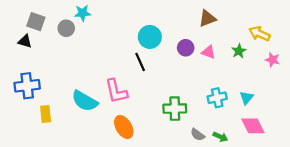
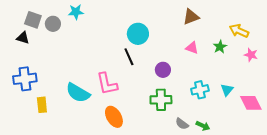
gray circle: (66, 28) -> (53, 24), moved
purple circle: (186, 48) -> (163, 70), moved
pink diamond: (253, 126) -> (251, 103), moved

